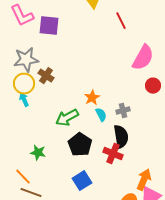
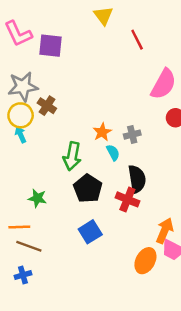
gray cross: (123, 111) -> (132, 135), moved
green arrow: (67, 118) -> (72, 156), turned -50
orange line: (23, 177) -> (19, 227), turned -48

